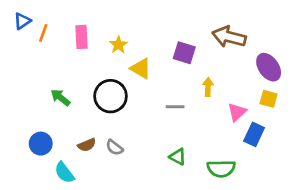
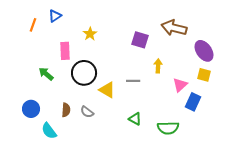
blue triangle: (22, 21) -> (55, 16), moved
pink rectangle: (82, 37) -> (65, 51), moved
yellow triangle: (141, 68) -> (107, 90), moved
brown semicircle: (87, 145) -> (66, 110), turned -64

